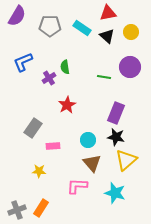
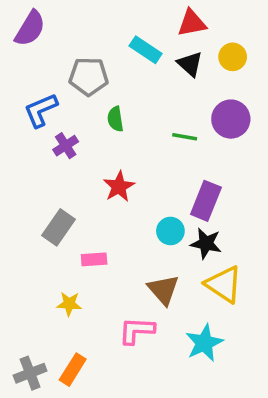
gray pentagon: (50, 26) -> (89, 76), moved
purple cross: (49, 78) -> (66, 146), moved
cyan circle: (88, 140) -> (170, 231), moved
yellow triangle: (126, 160) -> (224, 284), turned -45
cyan star: (115, 193) -> (204, 343), turned 30

